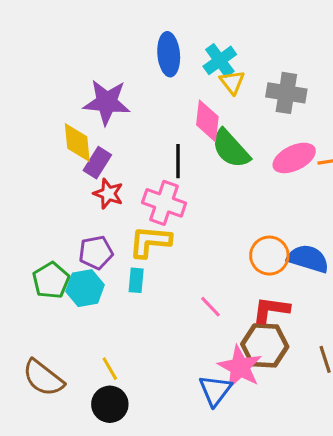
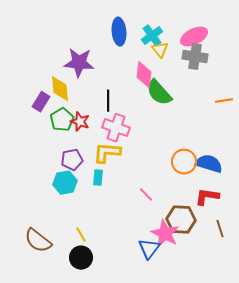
pink ellipse: (294, 158) -> (194, 37), moved
black line: (178, 161) -> (108, 101), moved
purple rectangle: (97, 163) -> (41, 102), moved
green pentagon: (51, 280) -> (62, 120), moved
red L-shape: (271, 310) -> (207, 197), moved

